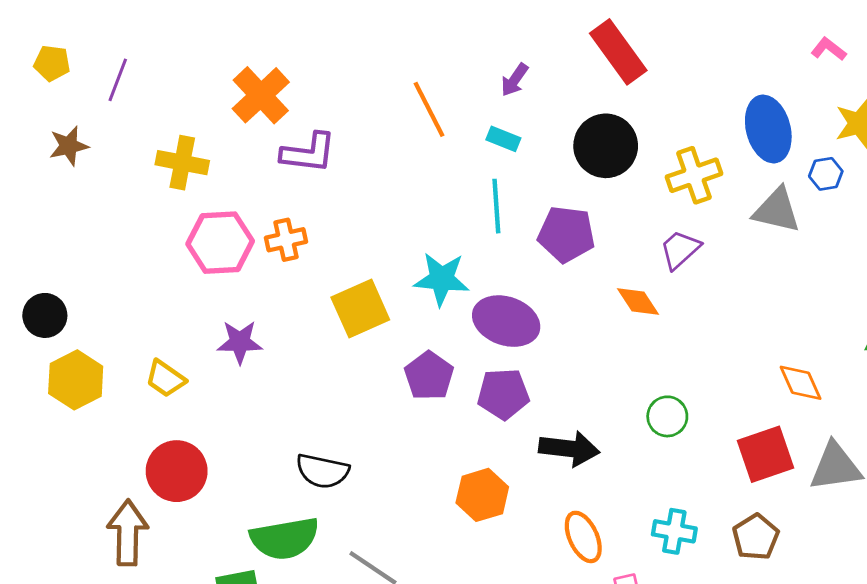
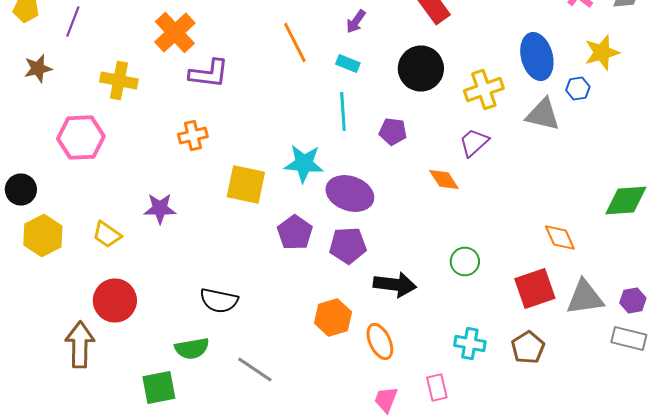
purple pentagon: (566, 234) -> (393, 132), size x0.7
pink hexagon: (220, 243) -> (81, 138), moved
yellow square: (360, 308) -> (246, 184), turned 36
orange ellipse: (583, 537) -> (380, 342), moved
green semicircle: (285, 538) -> (192, 348), size x0.7

